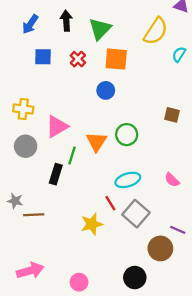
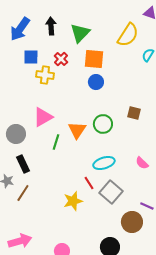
blue arrow: (30, 24) -> (20, 29), size x1.4
blue circle: (106, 90) -> (96, 82), moved
yellow cross: (23, 109) -> (45, 75), moved
brown square: (172, 115) -> (134, 113), moved
black rectangle: (56, 174) -> (23, 164), moved, turned -42
brown line: (34, 215) -> (23, 193), turned -54

